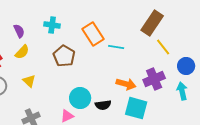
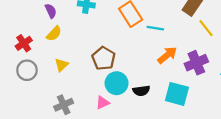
brown pentagon: (64, 56) -> (104, 58), moved
yellow triangle: (29, 81) -> (61, 65), turned 32
orange arrow: (126, 84) -> (167, 55), moved, turned -54

